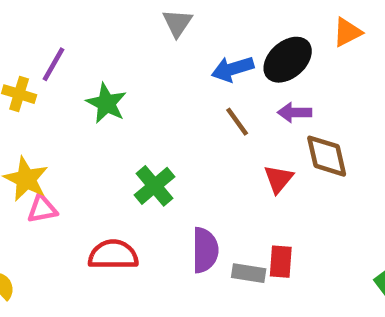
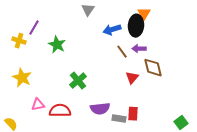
orange triangle: (347, 32) -> (144, 14), moved, turned -32
black ellipse: (288, 60) -> (136, 26), turned -45
brown line: (237, 122) -> (122, 52), moved
pink triangle: (42, 209) -> (38, 105), moved
purple semicircle: (205, 250) -> (100, 109), turned 84

